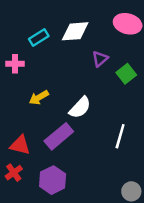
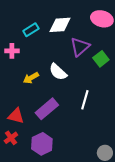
purple triangle: (100, 59) -> (80, 47), size x1.5
white semicircle: (80, 108) -> (58, 72), moved, turned 90
white line: (120, 136) -> (85, 100), moved

